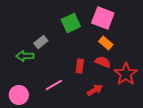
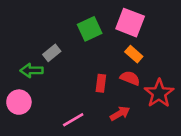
pink line: (54, 85) -> (73, 120), moved
pink circle: (19, 95) -> (19, 102), moved

